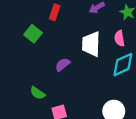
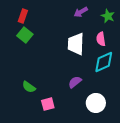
red rectangle: (55, 12) -> (23, 16), moved
purple semicircle: (63, 65) -> (75, 82), moved

